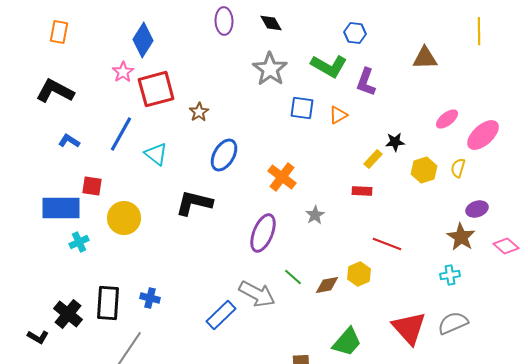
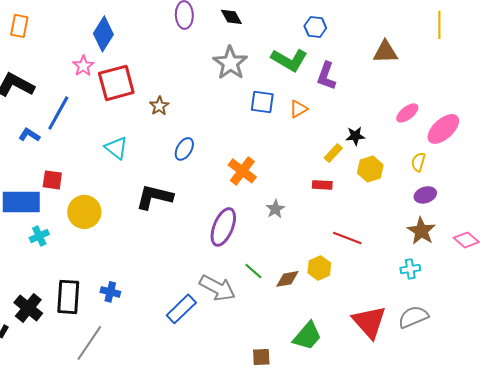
blue line: (121, 134) -> (58, 113), moved
blue ellipse: (224, 155) -> (184, 149), size x0.7
yellow hexagon: (424, 170) -> (370, 169), moved
purple ellipse: (477, 209) -> (425, 195), moved

